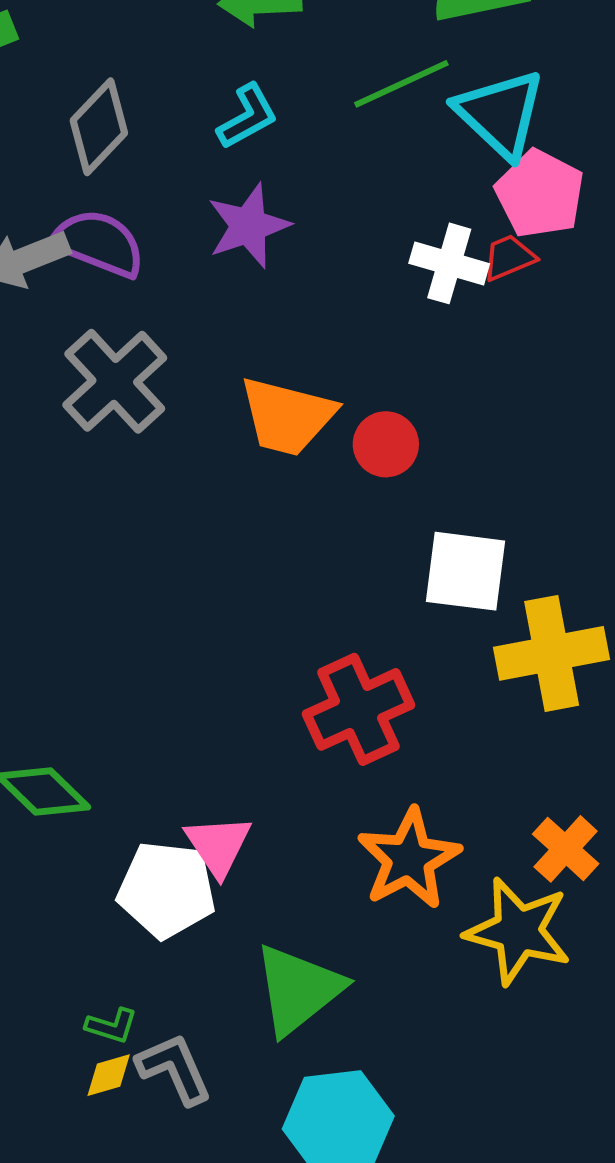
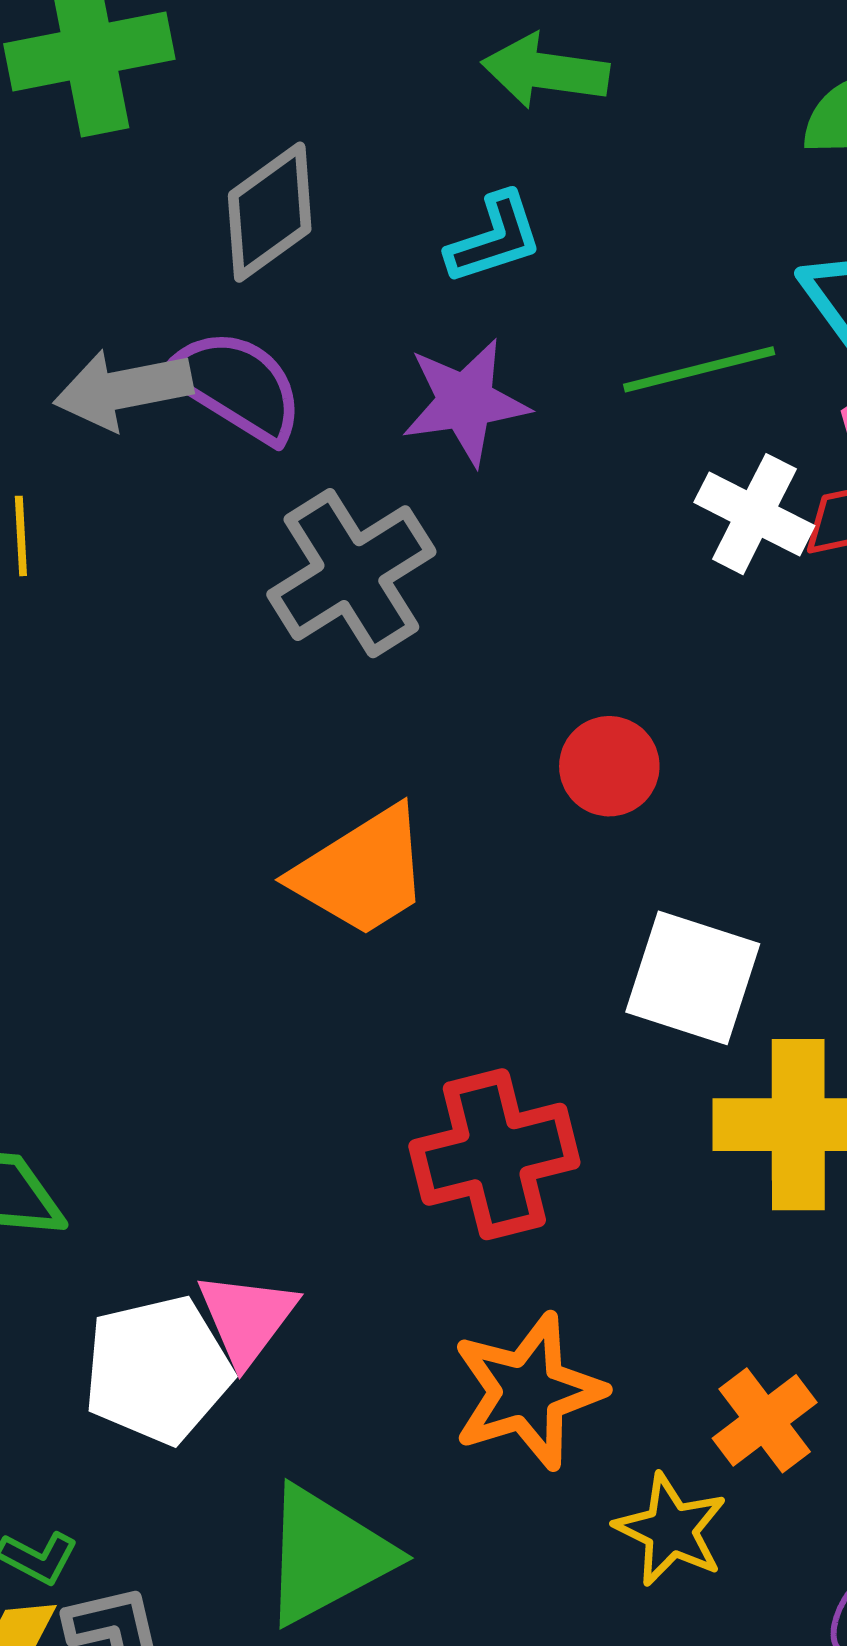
green line: (401, 84) -> (699, 369), moved
gray cross: (115, 381) -> (351, 573), moved
orange trapezoid: (287, 416) -> (362, 872), moved, turned -57
white pentagon: (167, 890) -> (158, 1370), turned -30
yellow star: (518, 931) -> (671, 1530), size x0.7

